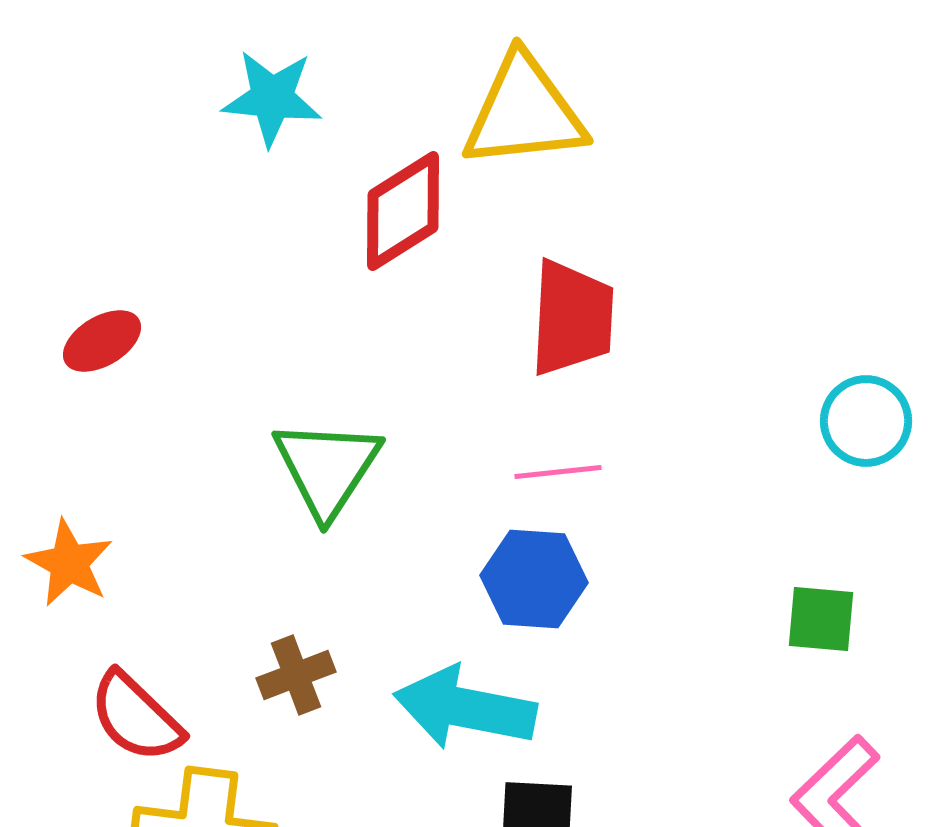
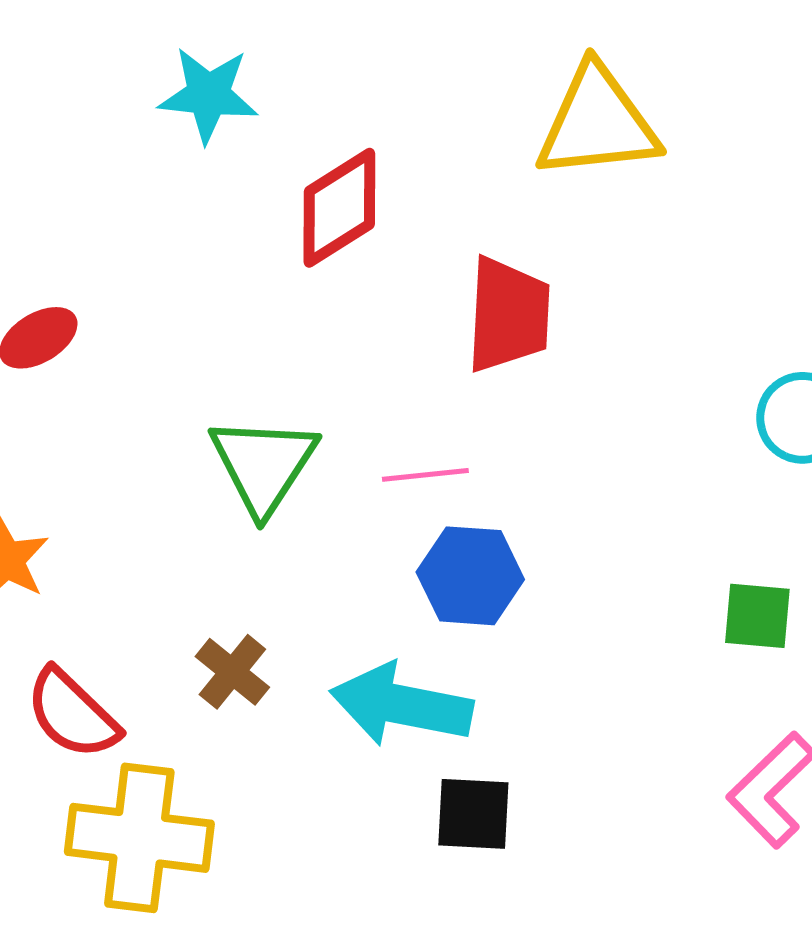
yellow triangle: (524, 112) -> (597, 123), moved
pink line: (558, 472) -> (425, 475), moved
brown cross: (296, 675) -> (232, 672), turned -30

